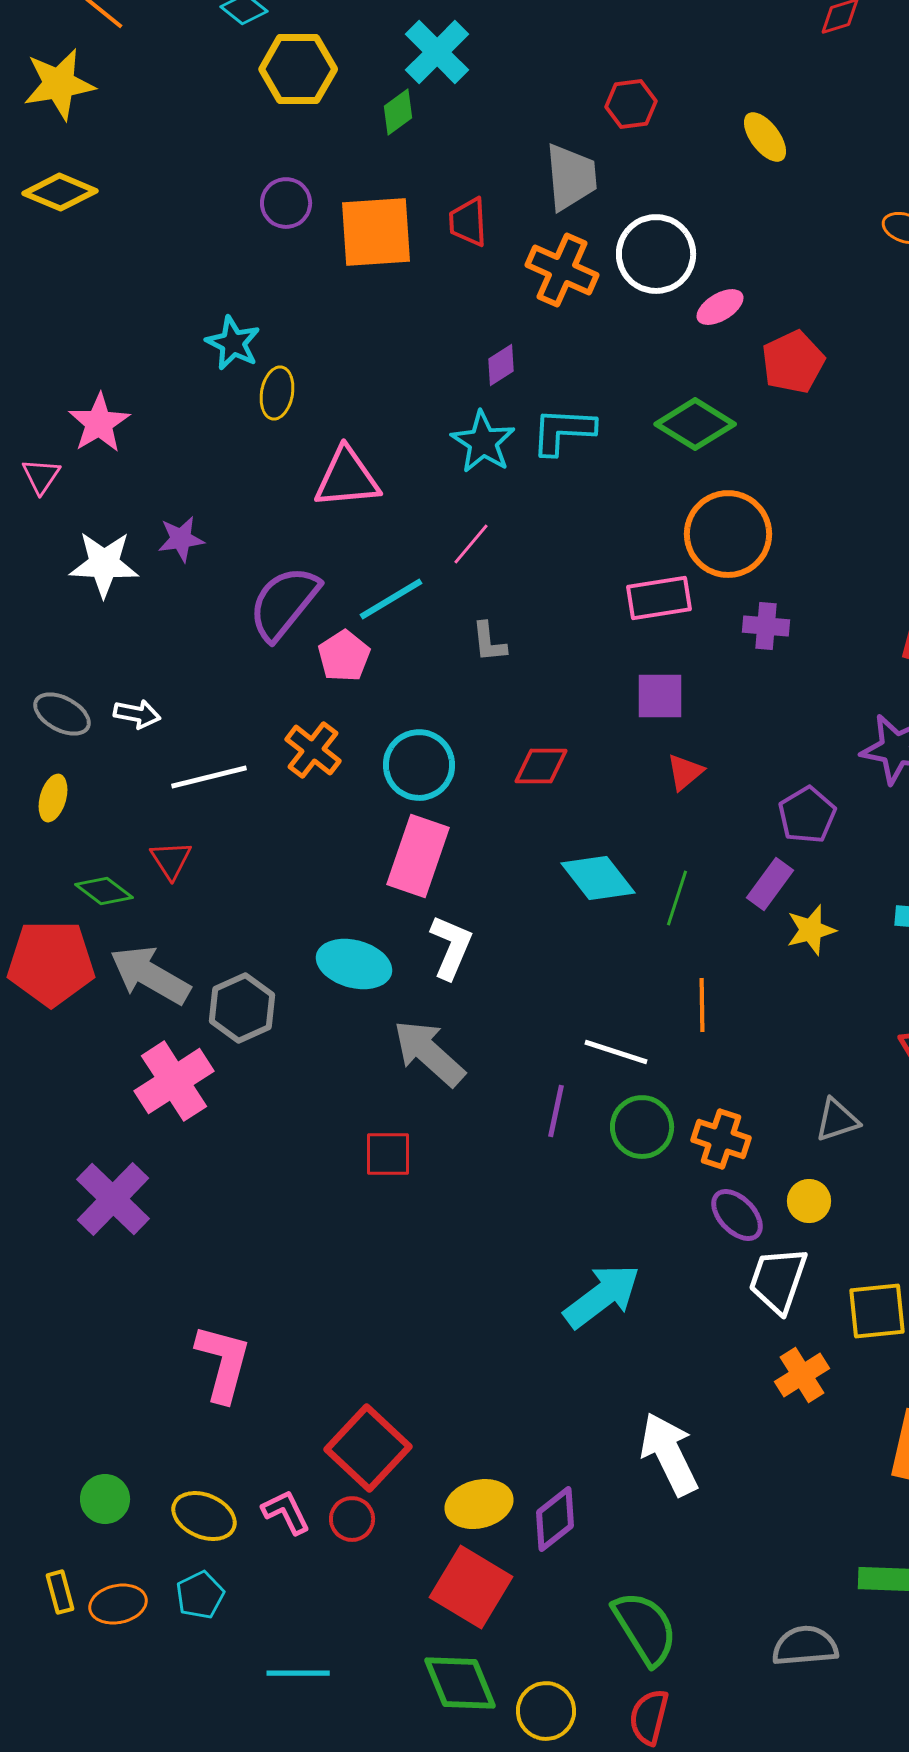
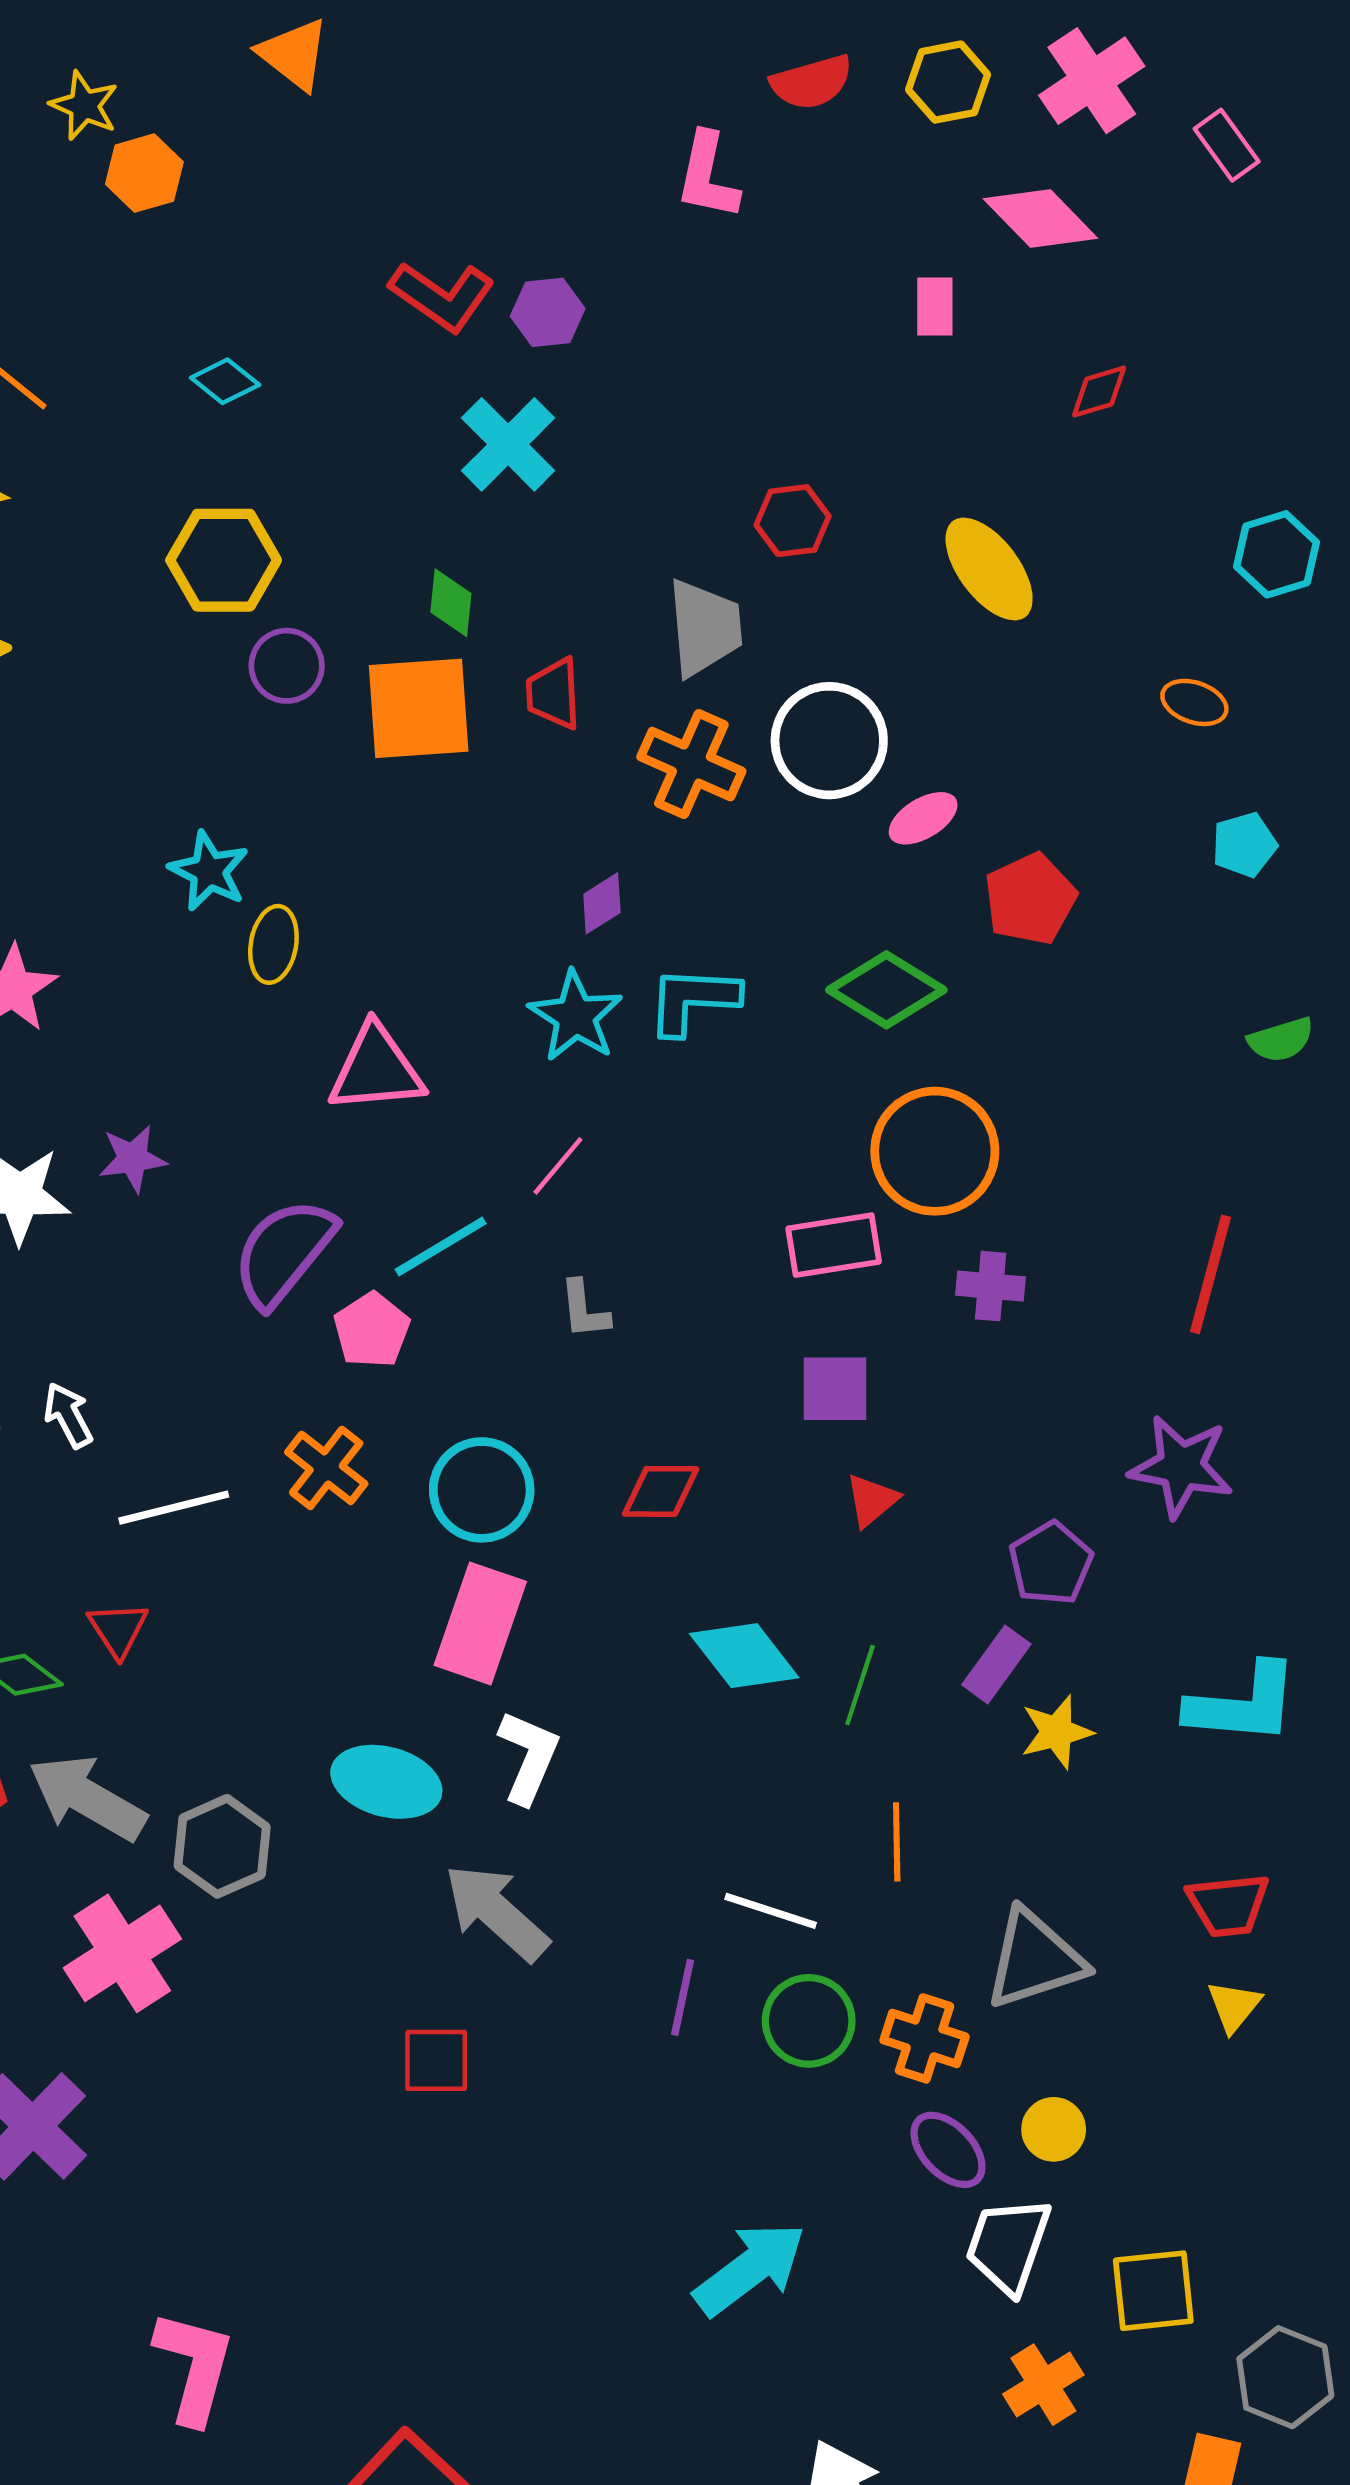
yellow hexagon: (298, 69) -> (224, 560), moved
green diamond: (398, 112) -> (451, 603), moved, turned -48
yellow ellipse: (765, 137) -> (989, 569), size x1.4
white arrow: (137, 714) -> (68, 1415), turned -129
gray triangle: (837, 1120) -> (1035, 1959), moved, size x1.6

